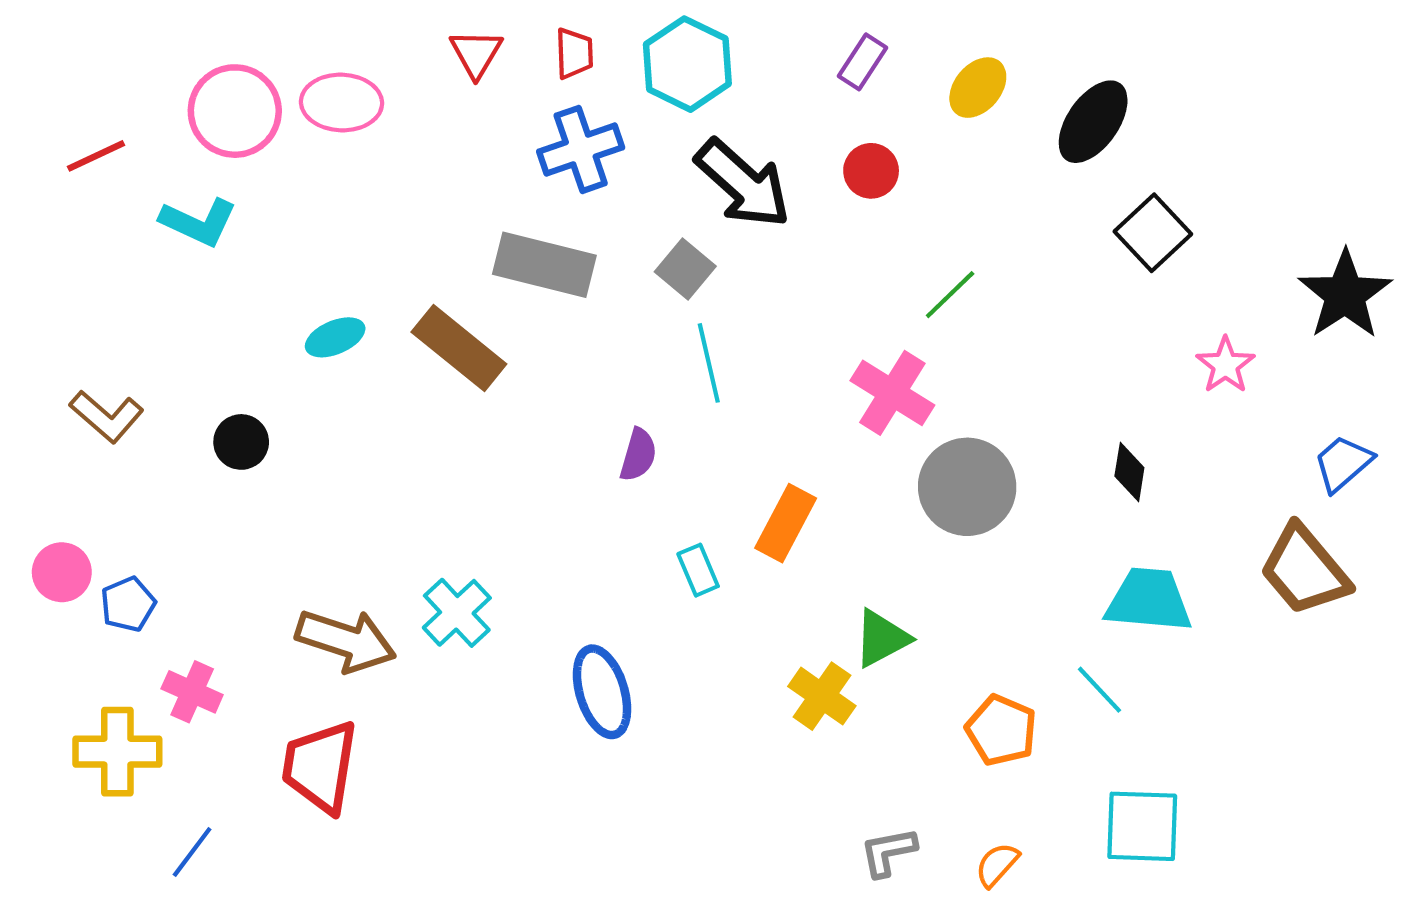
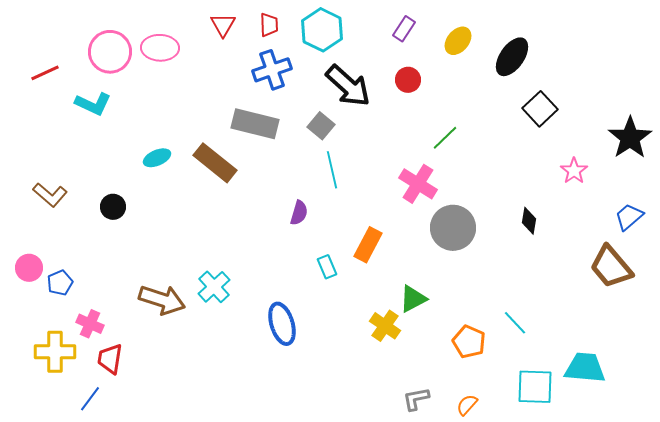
cyan trapezoid: (1149, 600) -> (585, 368), moved
red trapezoid: (320, 767) -> (110, 359), moved, size x0.7

